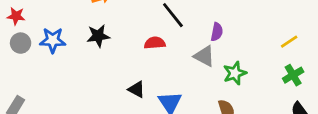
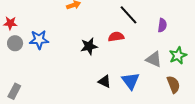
black star: (98, 36) -> (89, 46), moved
gray triangle: (204, 56) -> (154, 59), moved
black triangle: (137, 89) -> (104, 82), moved

